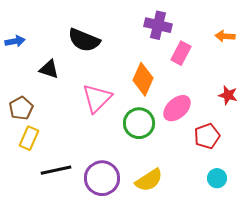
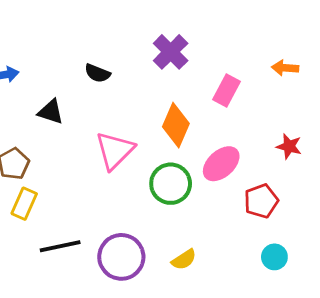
purple cross: (158, 25) -> (171, 52), moved, turned 32
black semicircle: (84, 40) -> (97, 73), size x0.6
yellow semicircle: (149, 180) -> (184, 260), size x0.7

